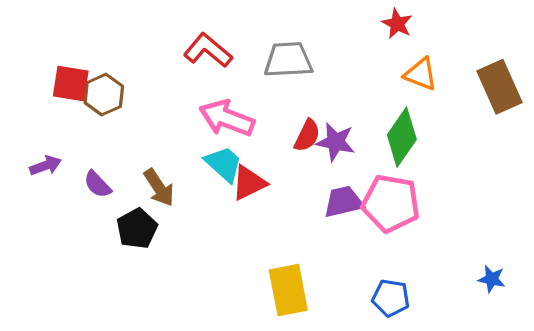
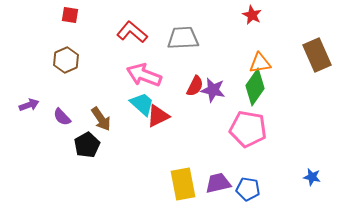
orange triangle: (421, 74) -> (260, 63), moved, turned -30
red square: (71, 84) -> (70, 15), moved, size x0.7
purple trapezoid: (343, 202) -> (218, 183), moved

